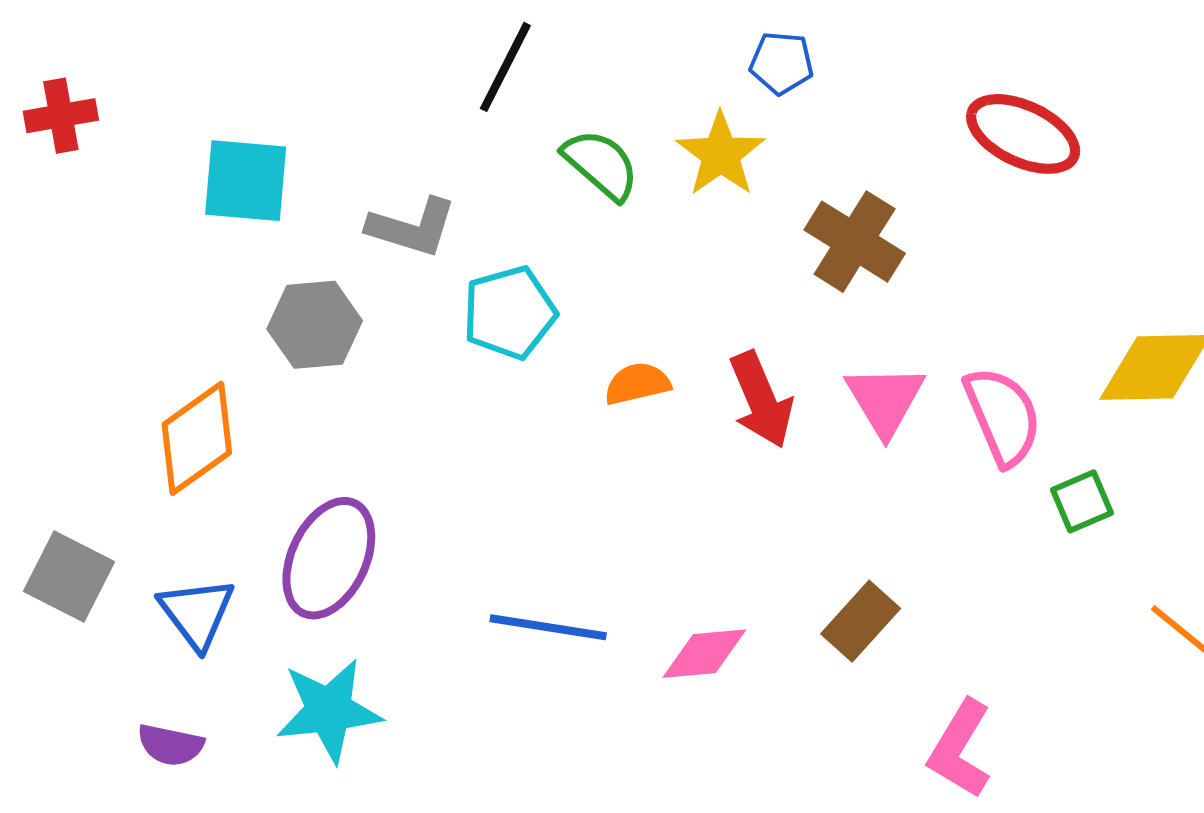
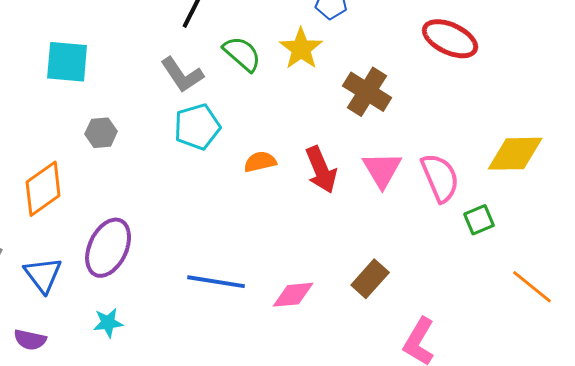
gray L-shape: (412, 227) -> (182, 75), moved, turned 39
gray hexagon: (315, 325) -> (101, 133), size x0.7
cyan star: (329, 710) -> (108, 323), size x0.6

